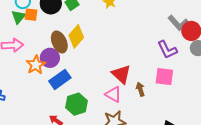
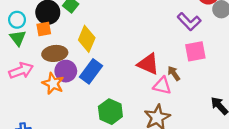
orange square: (31, 15) -> (44, 29), moved
brown ellipse: (59, 42) -> (55, 53), moved, turned -55
blue rectangle: (60, 79) -> (91, 71), moved
pink triangle: (113, 94) -> (162, 86), moved

